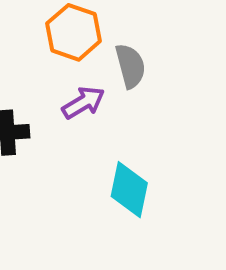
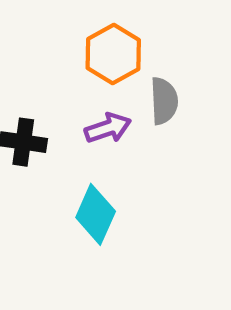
cyan diamond: (129, 190) -> (96, 214), moved

